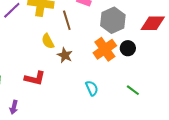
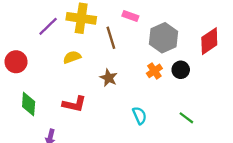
red diamond: (153, 23) -> (209, 41), turned -35
yellow semicircle: (48, 41) -> (72, 57), moved, turned 98
orange cross: (105, 49) -> (154, 71), size x0.6

